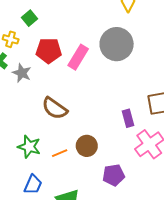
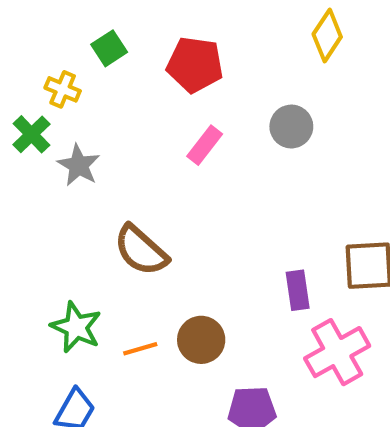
gray circle: (117, 44) -> (291, 127), size x0.6
red pentagon: (49, 51) -> (195, 65), moved
pink rectangle: (78, 57) -> (205, 145), size x0.7

